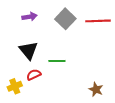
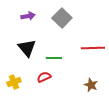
red line: (98, 21) -> (93, 48), moved
red semicircle: (34, 75) -> (44, 77), moved

